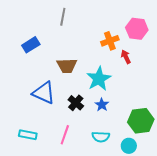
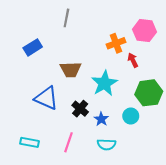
blue star: (102, 105) -> (101, 119), moved
green hexagon: (141, 121) -> (149, 93), moved
cyan circle: (129, 146) -> (131, 116), moved

